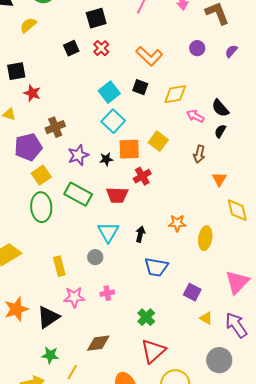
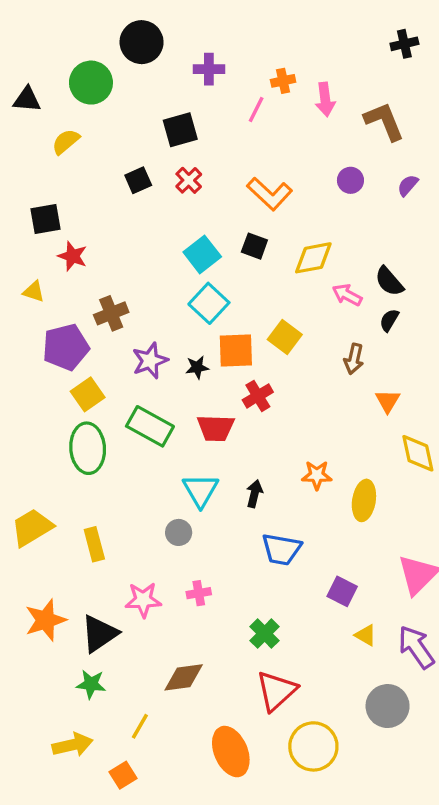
yellow rectangle: (59, 266) -> (94, 544), moved
green star: (50, 355) -> (91, 684), moved

